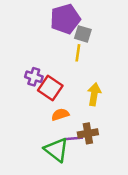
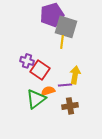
gray square: (83, 34) -> (66, 27), size x1.6
purple line: (74, 138) -> (65, 85), moved
green triangle: (56, 150) -> (36, 99), moved, turned 45

